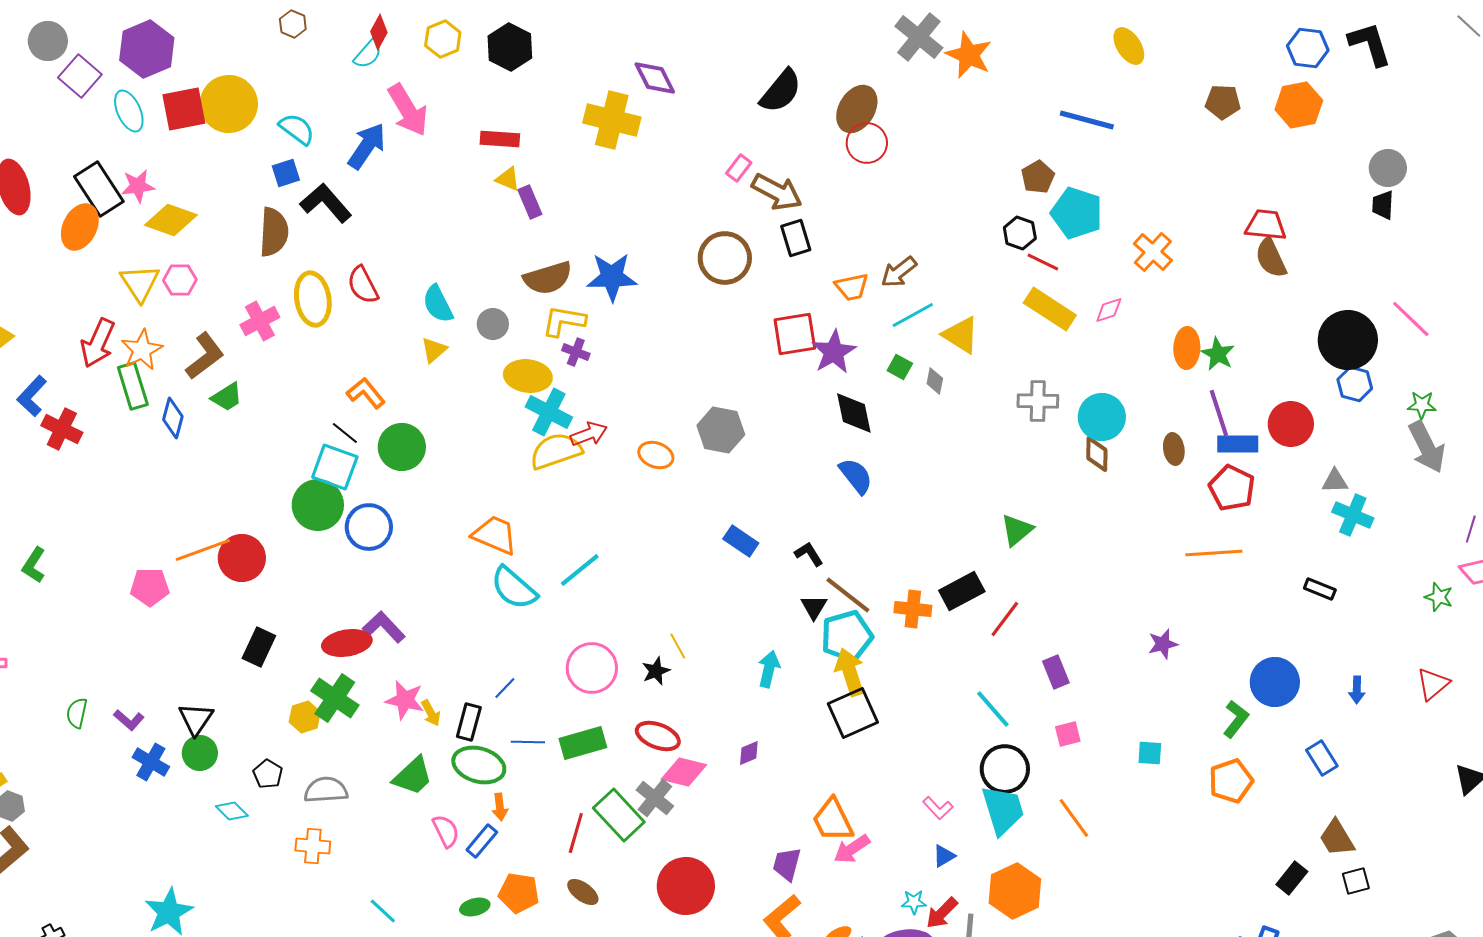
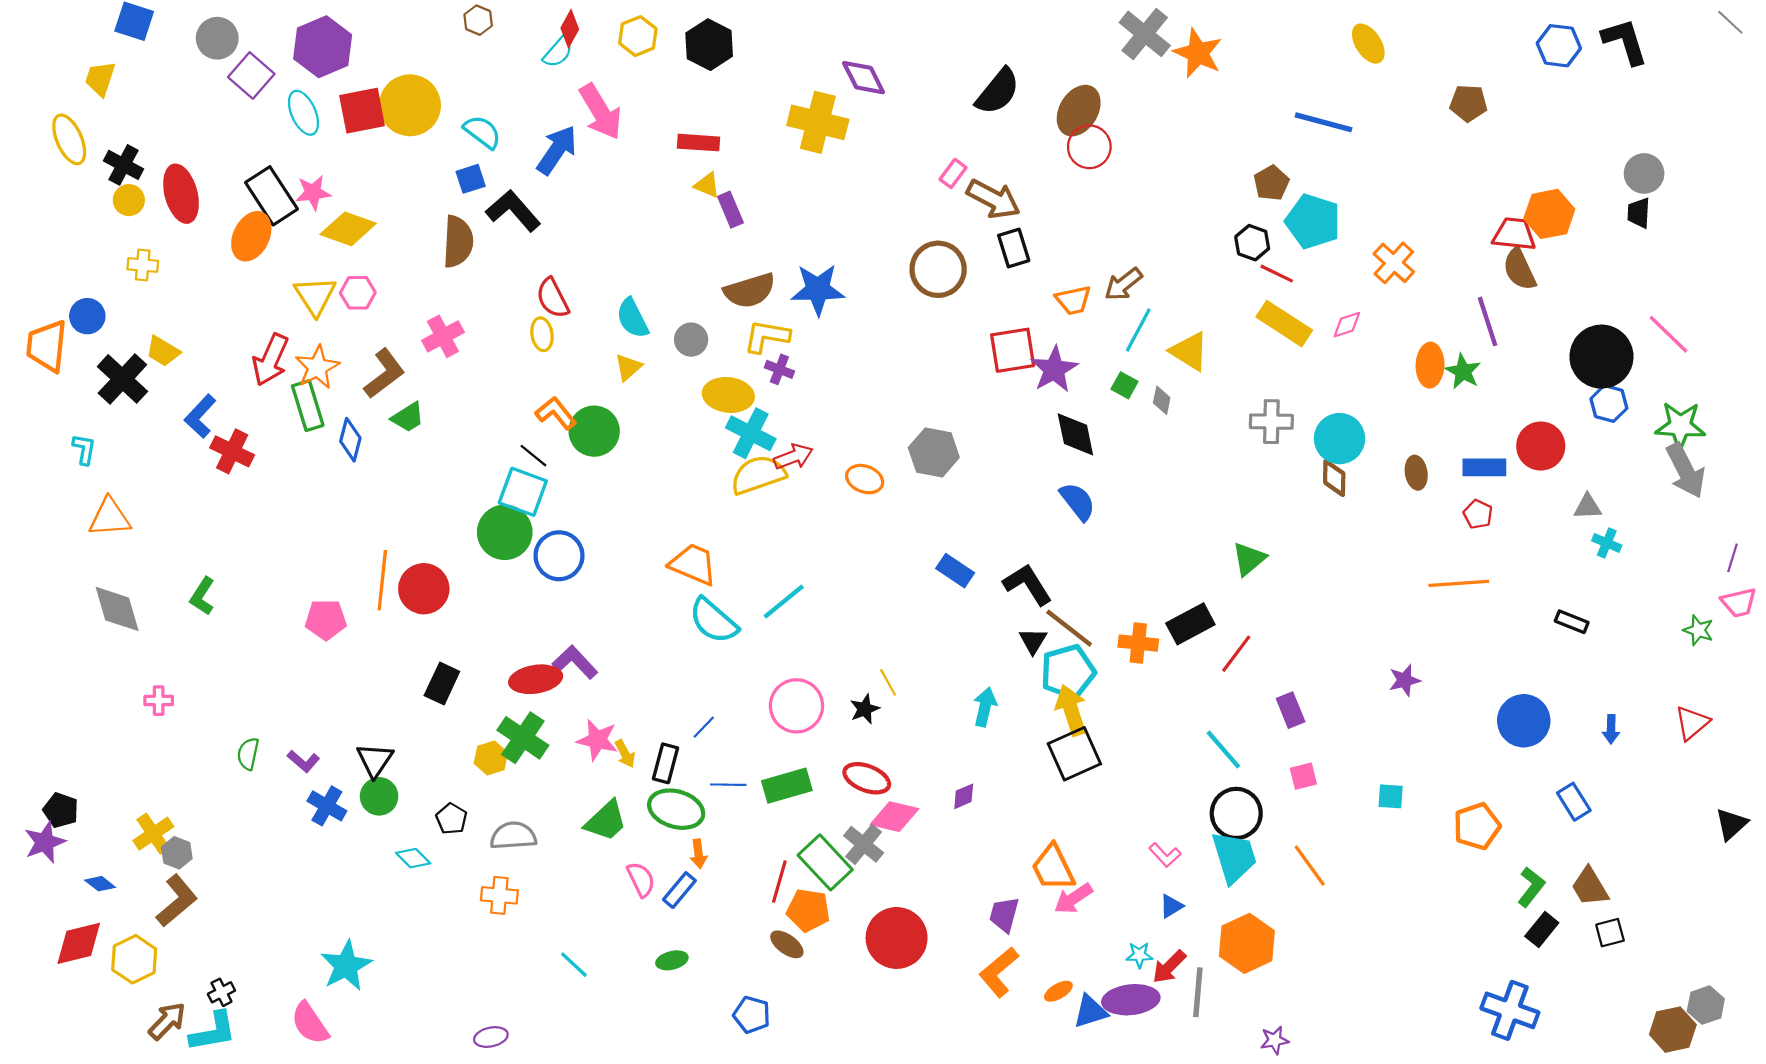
orange hexagon: (1299, 105) -> (1549, 214), moved
yellow ellipse: (313, 299) -> (542, 334), moved, size x0.6
cyan line: (913, 315) -> (1138, 330), turned -33
green star: (1422, 405) -> (1680, 426), size x1.6
purple line: (1219, 413) -> (1488, 321), moved
green circle: (402, 447) -> (594, 431), moved
red pentagon: (1232, 488) -> (1478, 514), size x0.6
cyan cross: (1353, 515) -> (1607, 543), size x0.7
orange line: (203, 550) -> (382, 580), turned -64
black L-shape: (809, 554) -> (1028, 584), size x1.6
green L-shape: (1236, 719) -> (1531, 887), moved
orange pentagon: (519, 893) -> (808, 910), moved

